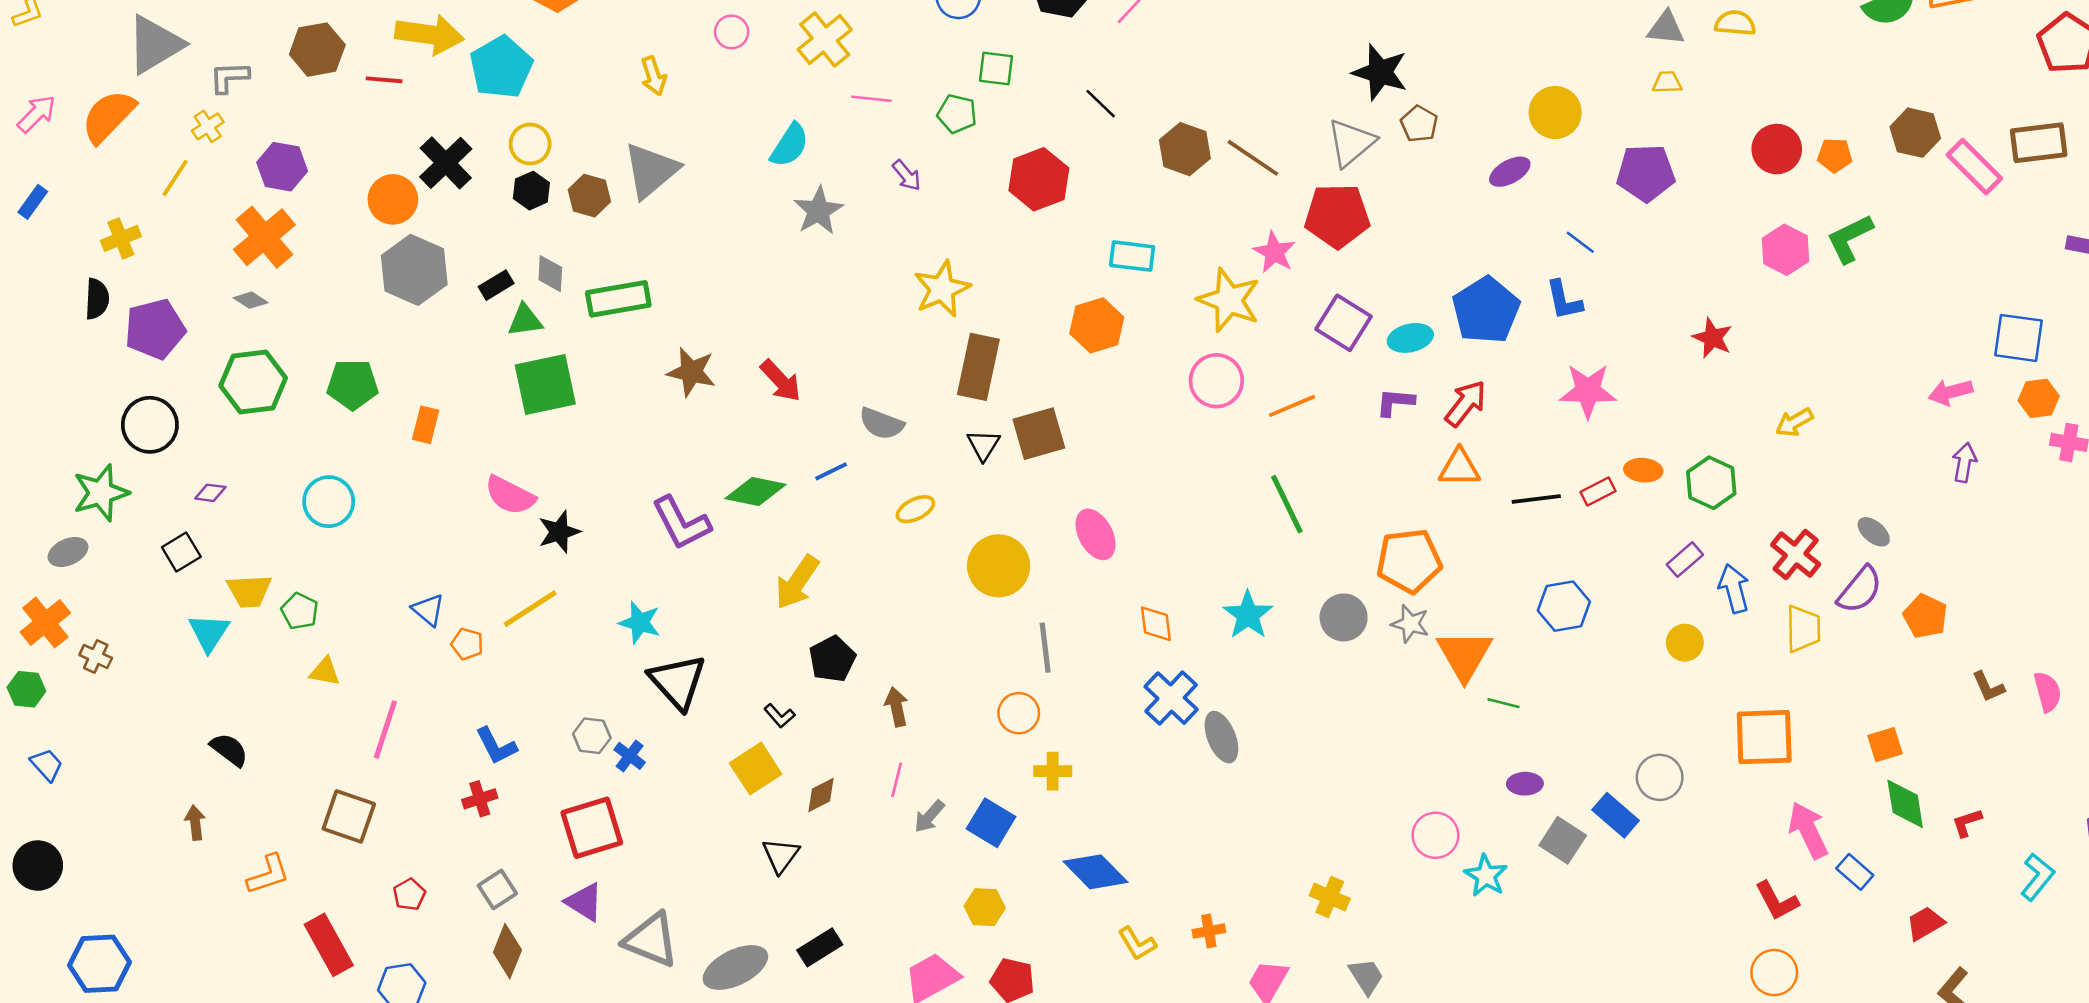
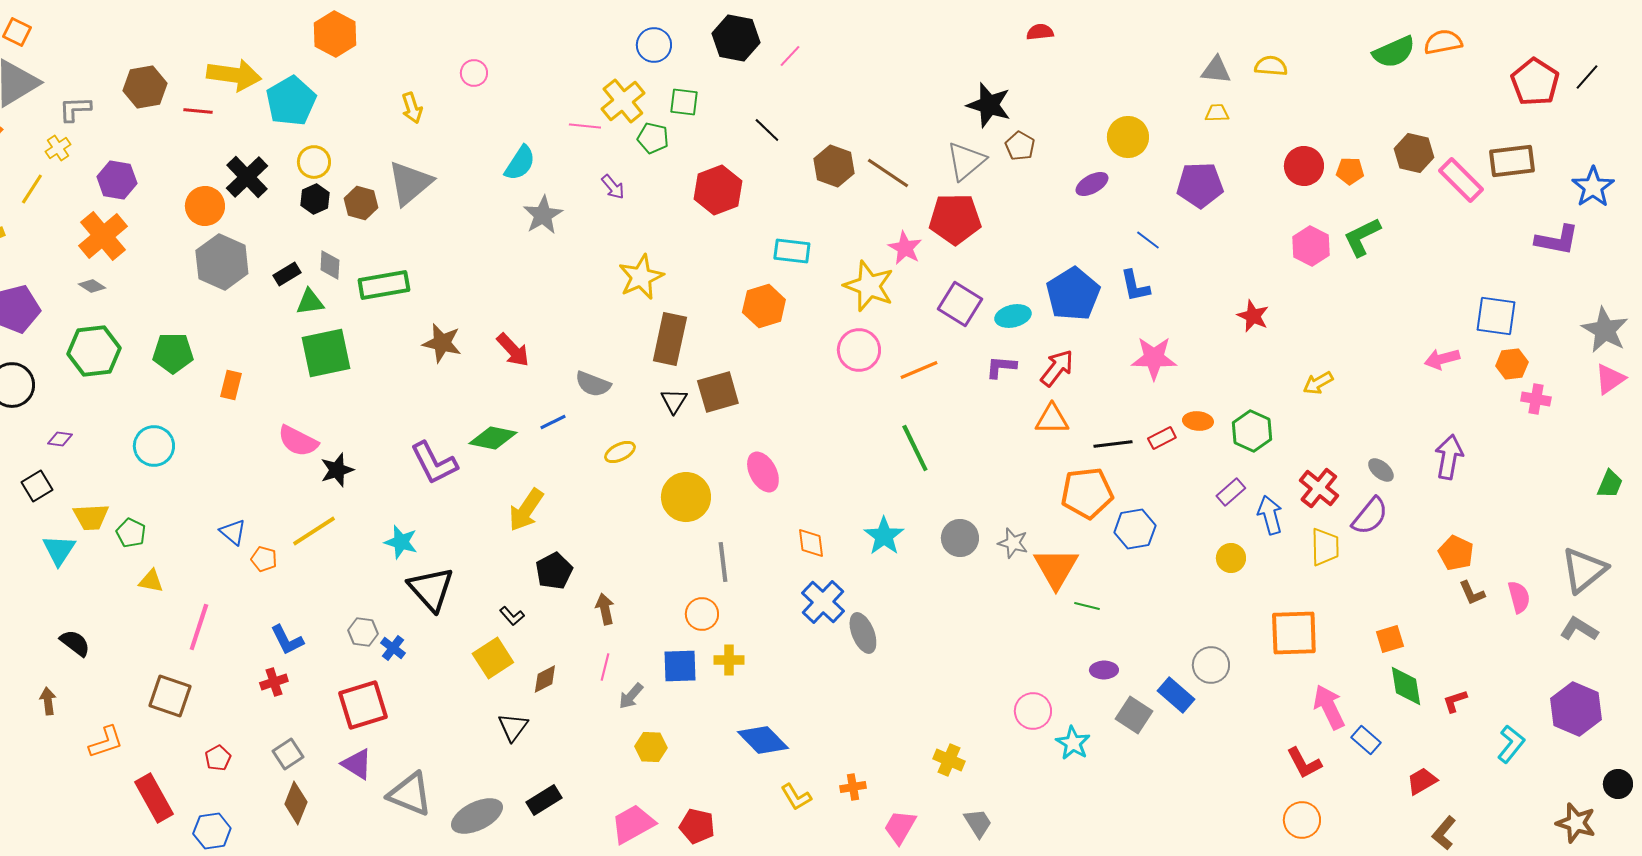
yellow cross: (825, 39) -> (623, 101), moved
purple arrow: (1964, 463) -> (1449, 457), moved, size x1.4
orange pentagon: (1409, 561) -> (1087, 493), moved
orange pentagon: (1925, 616) -> (1456, 553), moved
blue square: (991, 823) -> (680, 666), moved, turned -33
yellow hexagon: (985, 907) -> (651, 747), moved

